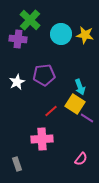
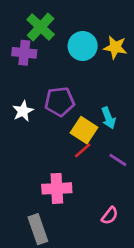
yellow square: (75, 104) -> (84, 130), moved
red line: (51, 111) -> (83, 150), moved
gray rectangle: (17, 164) -> (38, 229), moved, size x1.5

